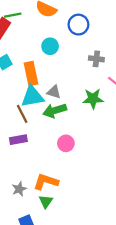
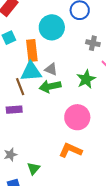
cyan circle: (50, 46) -> (52, 27), size x1.6
green star: (93, 99) -> (86, 79), turned -30
pink circle: (66, 143) -> (77, 117), moved, size x1.6
orange L-shape: (46, 182) -> (70, 150), moved

